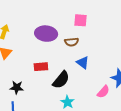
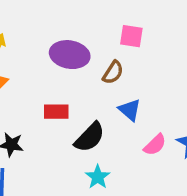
brown semicircle: (72, 42) -> (113, 72), turned -56
pink semicircle: (103, 92) -> (155, 145), moved

